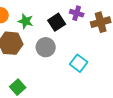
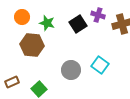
gray circle: (46, 47) -> (71, 70), moved

